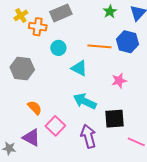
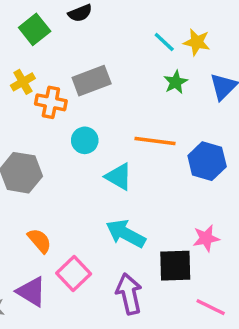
blue hexagon: (128, 42) -> (207, 161), moved
pink star: (119, 81) -> (206, 238), moved

